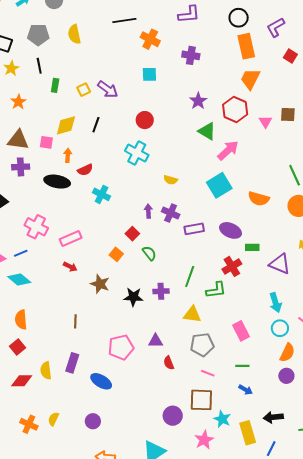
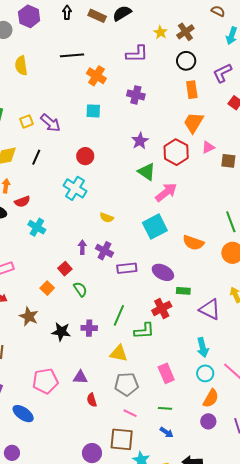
orange rectangle: (246, 46) -> (192, 90), size x0.7
pink triangle: (265, 122) -> (208, 147), moved, turned 32

